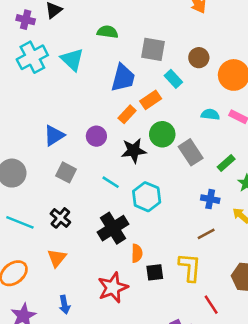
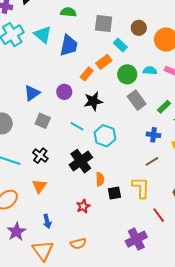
blue trapezoid: (123, 78) -> (69, 45), moved
green circle: (162, 134) -> (127, 74), moved
red star: (113, 288) -> (83, 206), size x0.6

